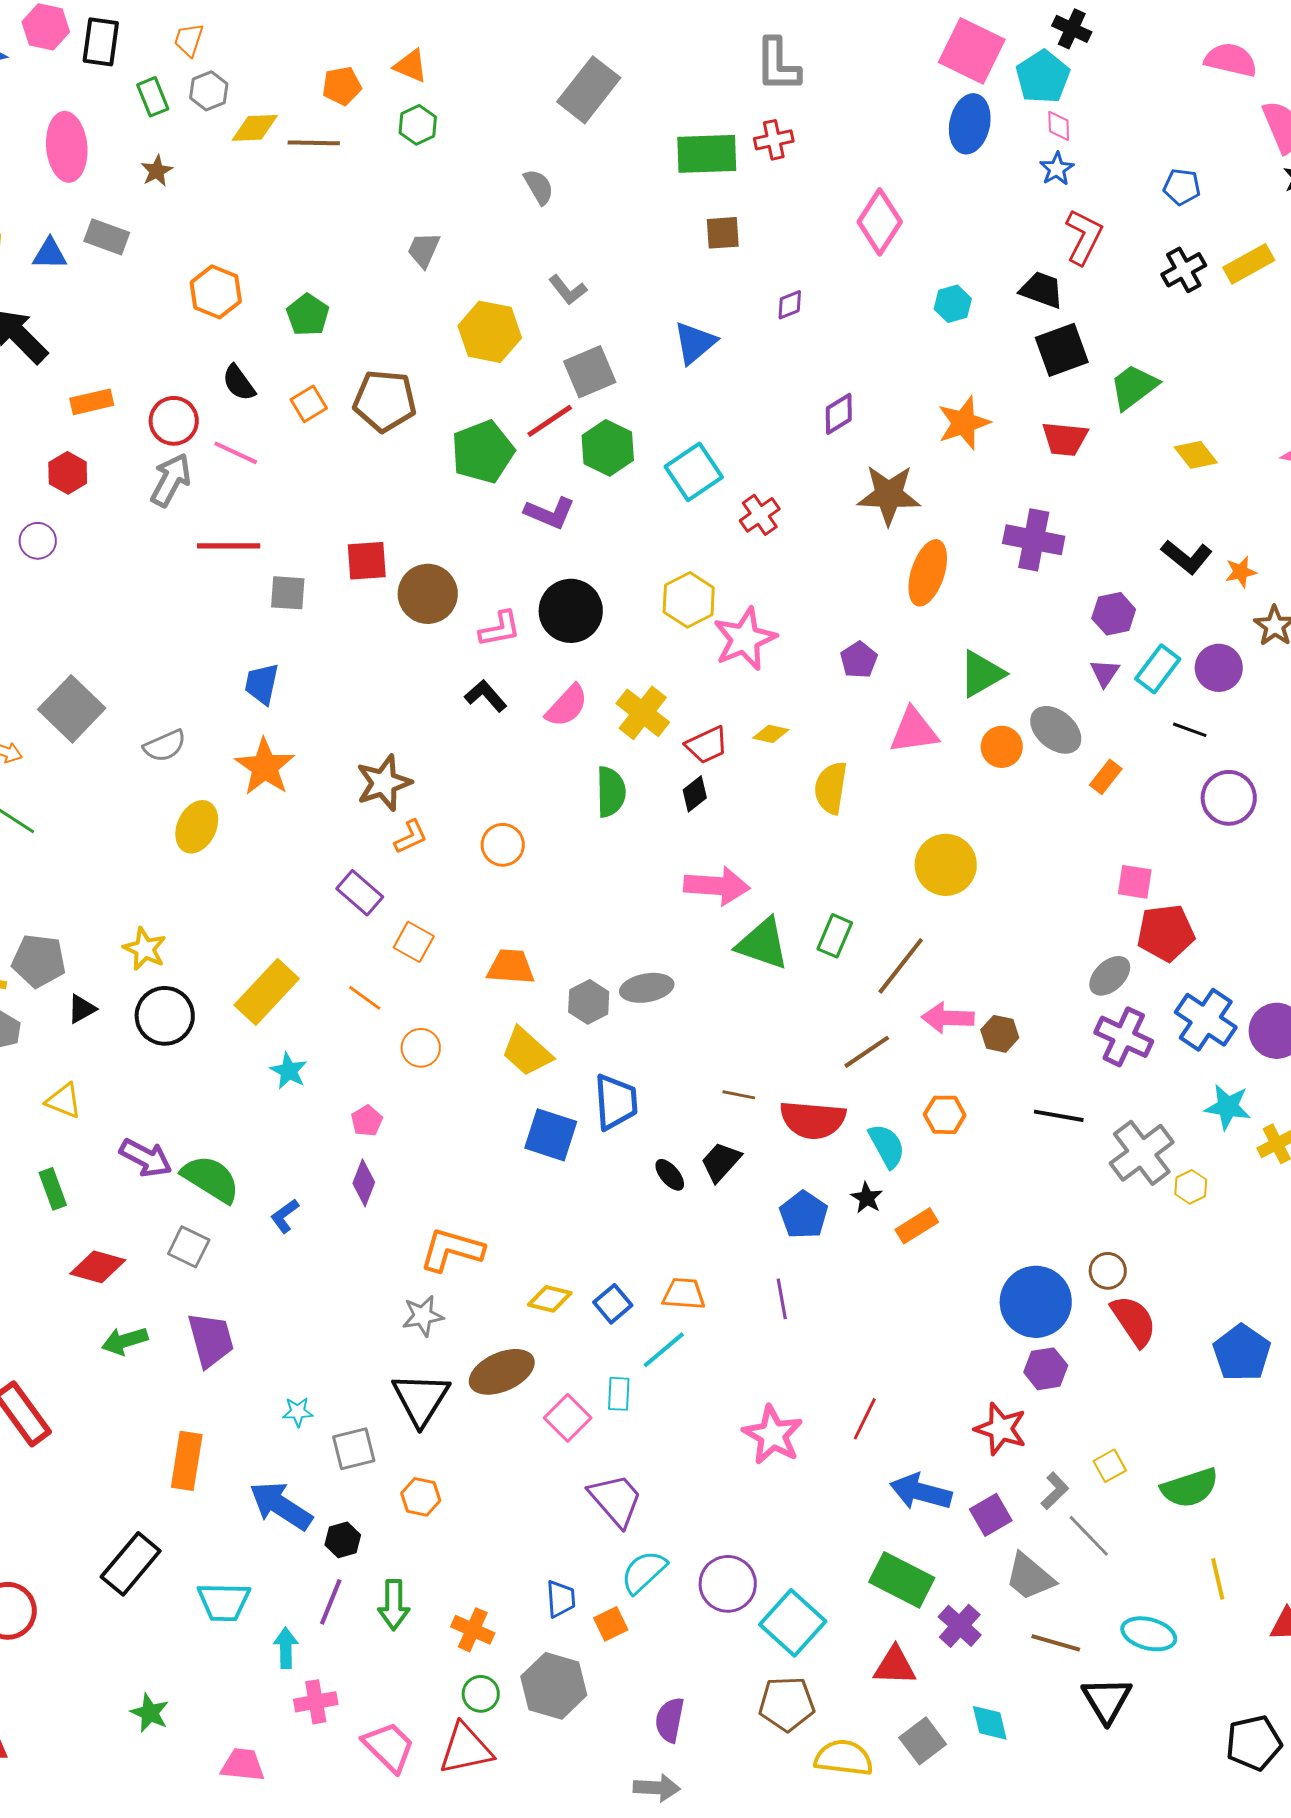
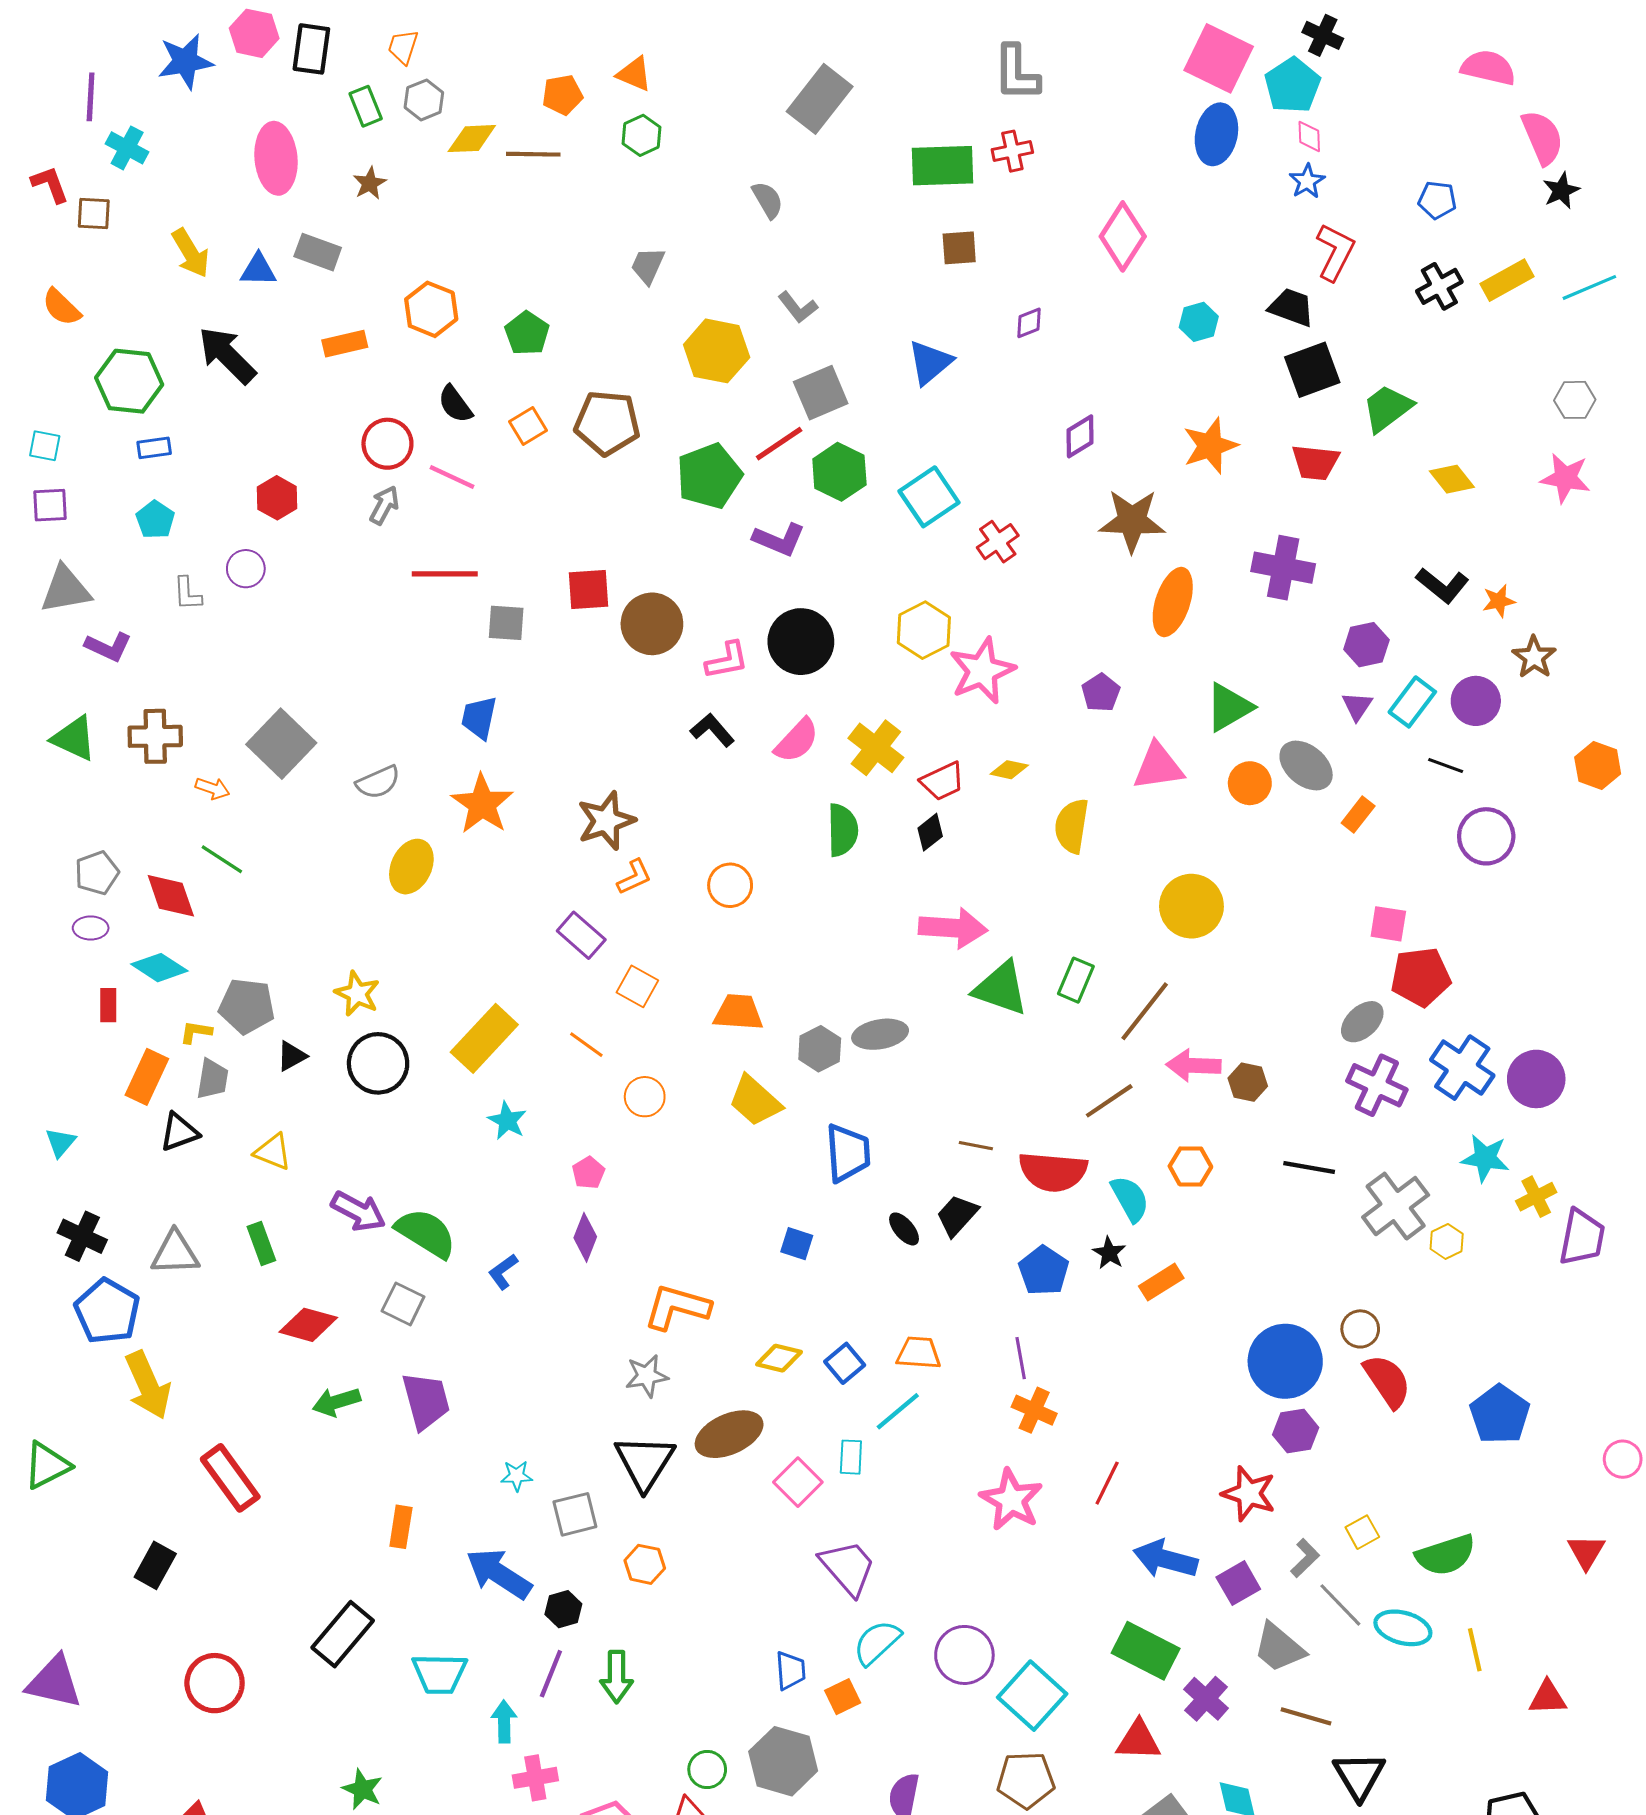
orange rectangle: (92, 402) -> (345, 344), moved
gray arrow: (171, 480) -> (384, 505), size x0.7
blue square: (551, 1135) -> (797, 1244), moved, size x0.6
orange rectangle: (187, 1461) -> (401, 1527), size x0.7
orange cross: (473, 1630) -> (1034, 1410), moved
cyan ellipse: (1149, 1634) -> (1403, 1628), moved

